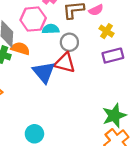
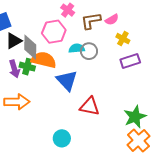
cyan semicircle: (51, 29) -> (77, 48), moved
orange semicircle: (20, 48) -> (44, 60), size x1.4
red triangle: (65, 63) -> (90, 106), moved

